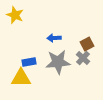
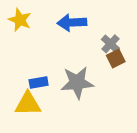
blue arrow: (54, 38) -> (72, 23), moved, size x1.5
gray cross: (83, 58) -> (110, 44), moved

